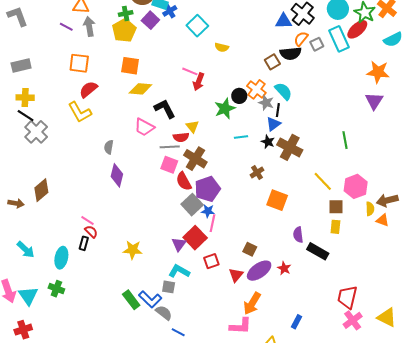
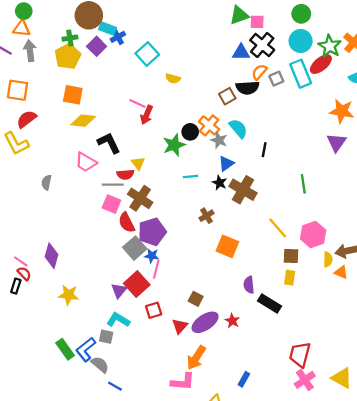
black line: (278, 110) -> (264, 150), moved
purple diamond: (117, 175) -> (51, 256), moved
blue L-shape: (150, 299) -> (86, 349), turned 95

